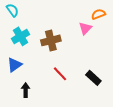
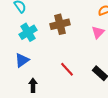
pink triangle: (85, 28) -> (98, 32), moved
brown cross: (51, 40) -> (60, 24), moved

